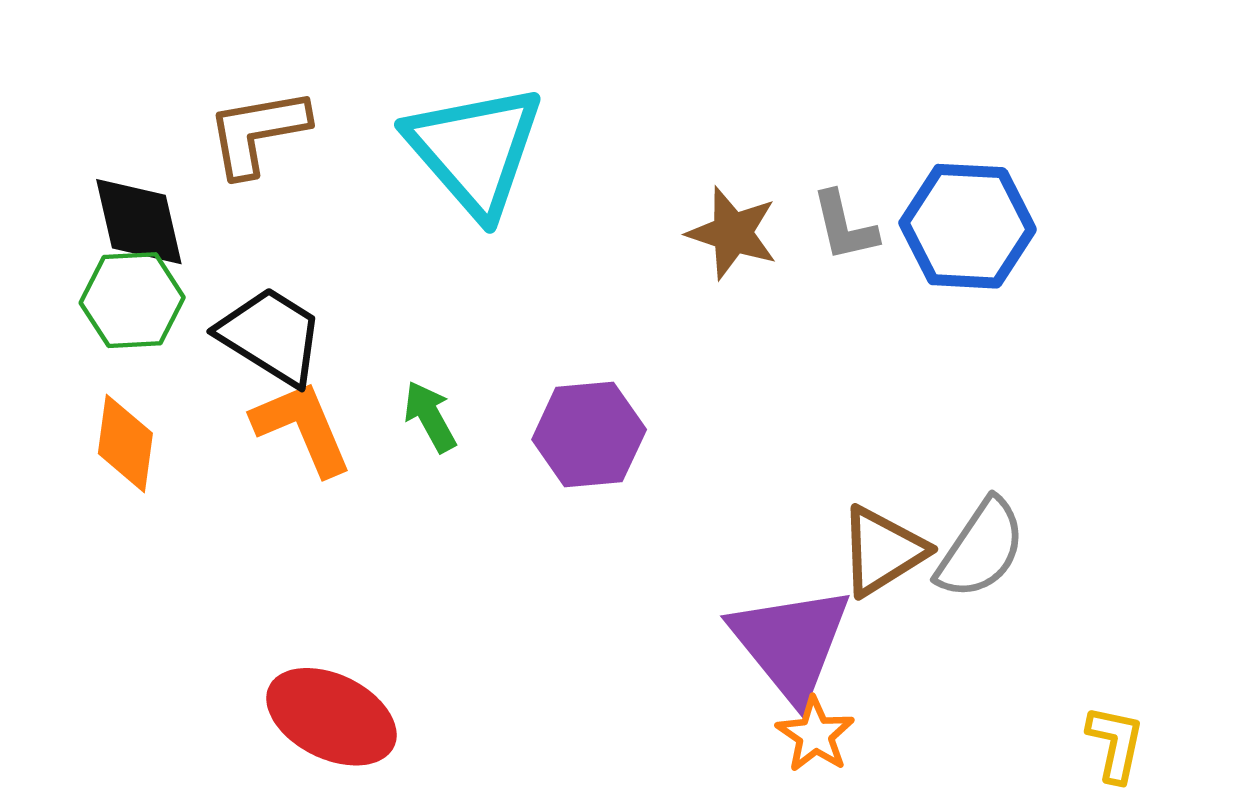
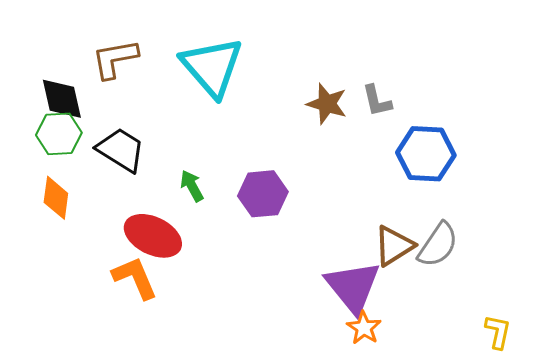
blue hexagon: (968, 226) -> (426, 154), moved
orange L-shape: (302, 428) -> (135, 278), moved
red ellipse: (331, 717) -> (153, 236), moved

